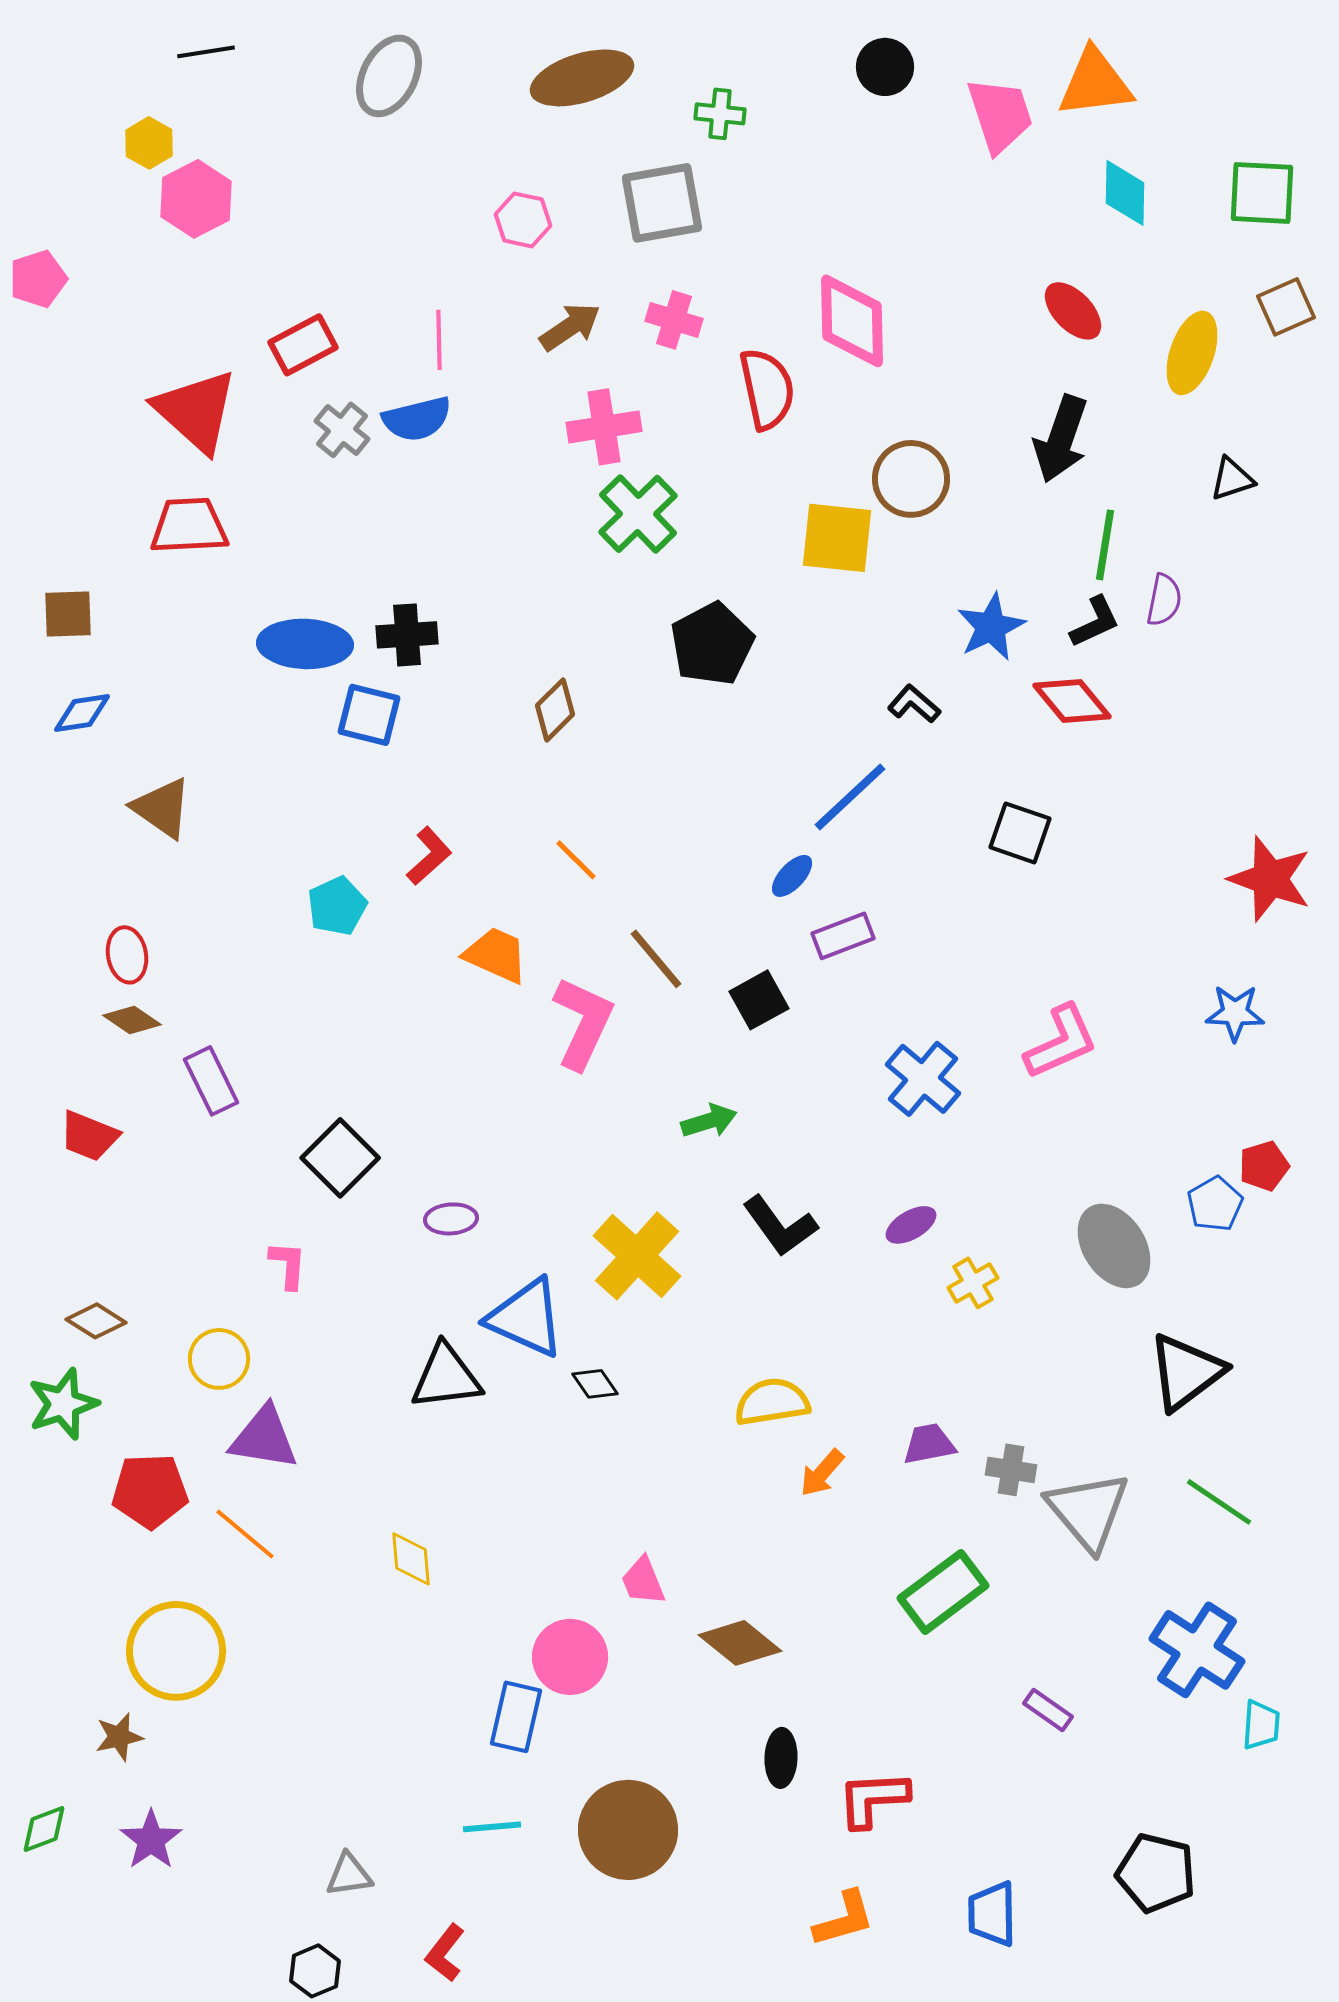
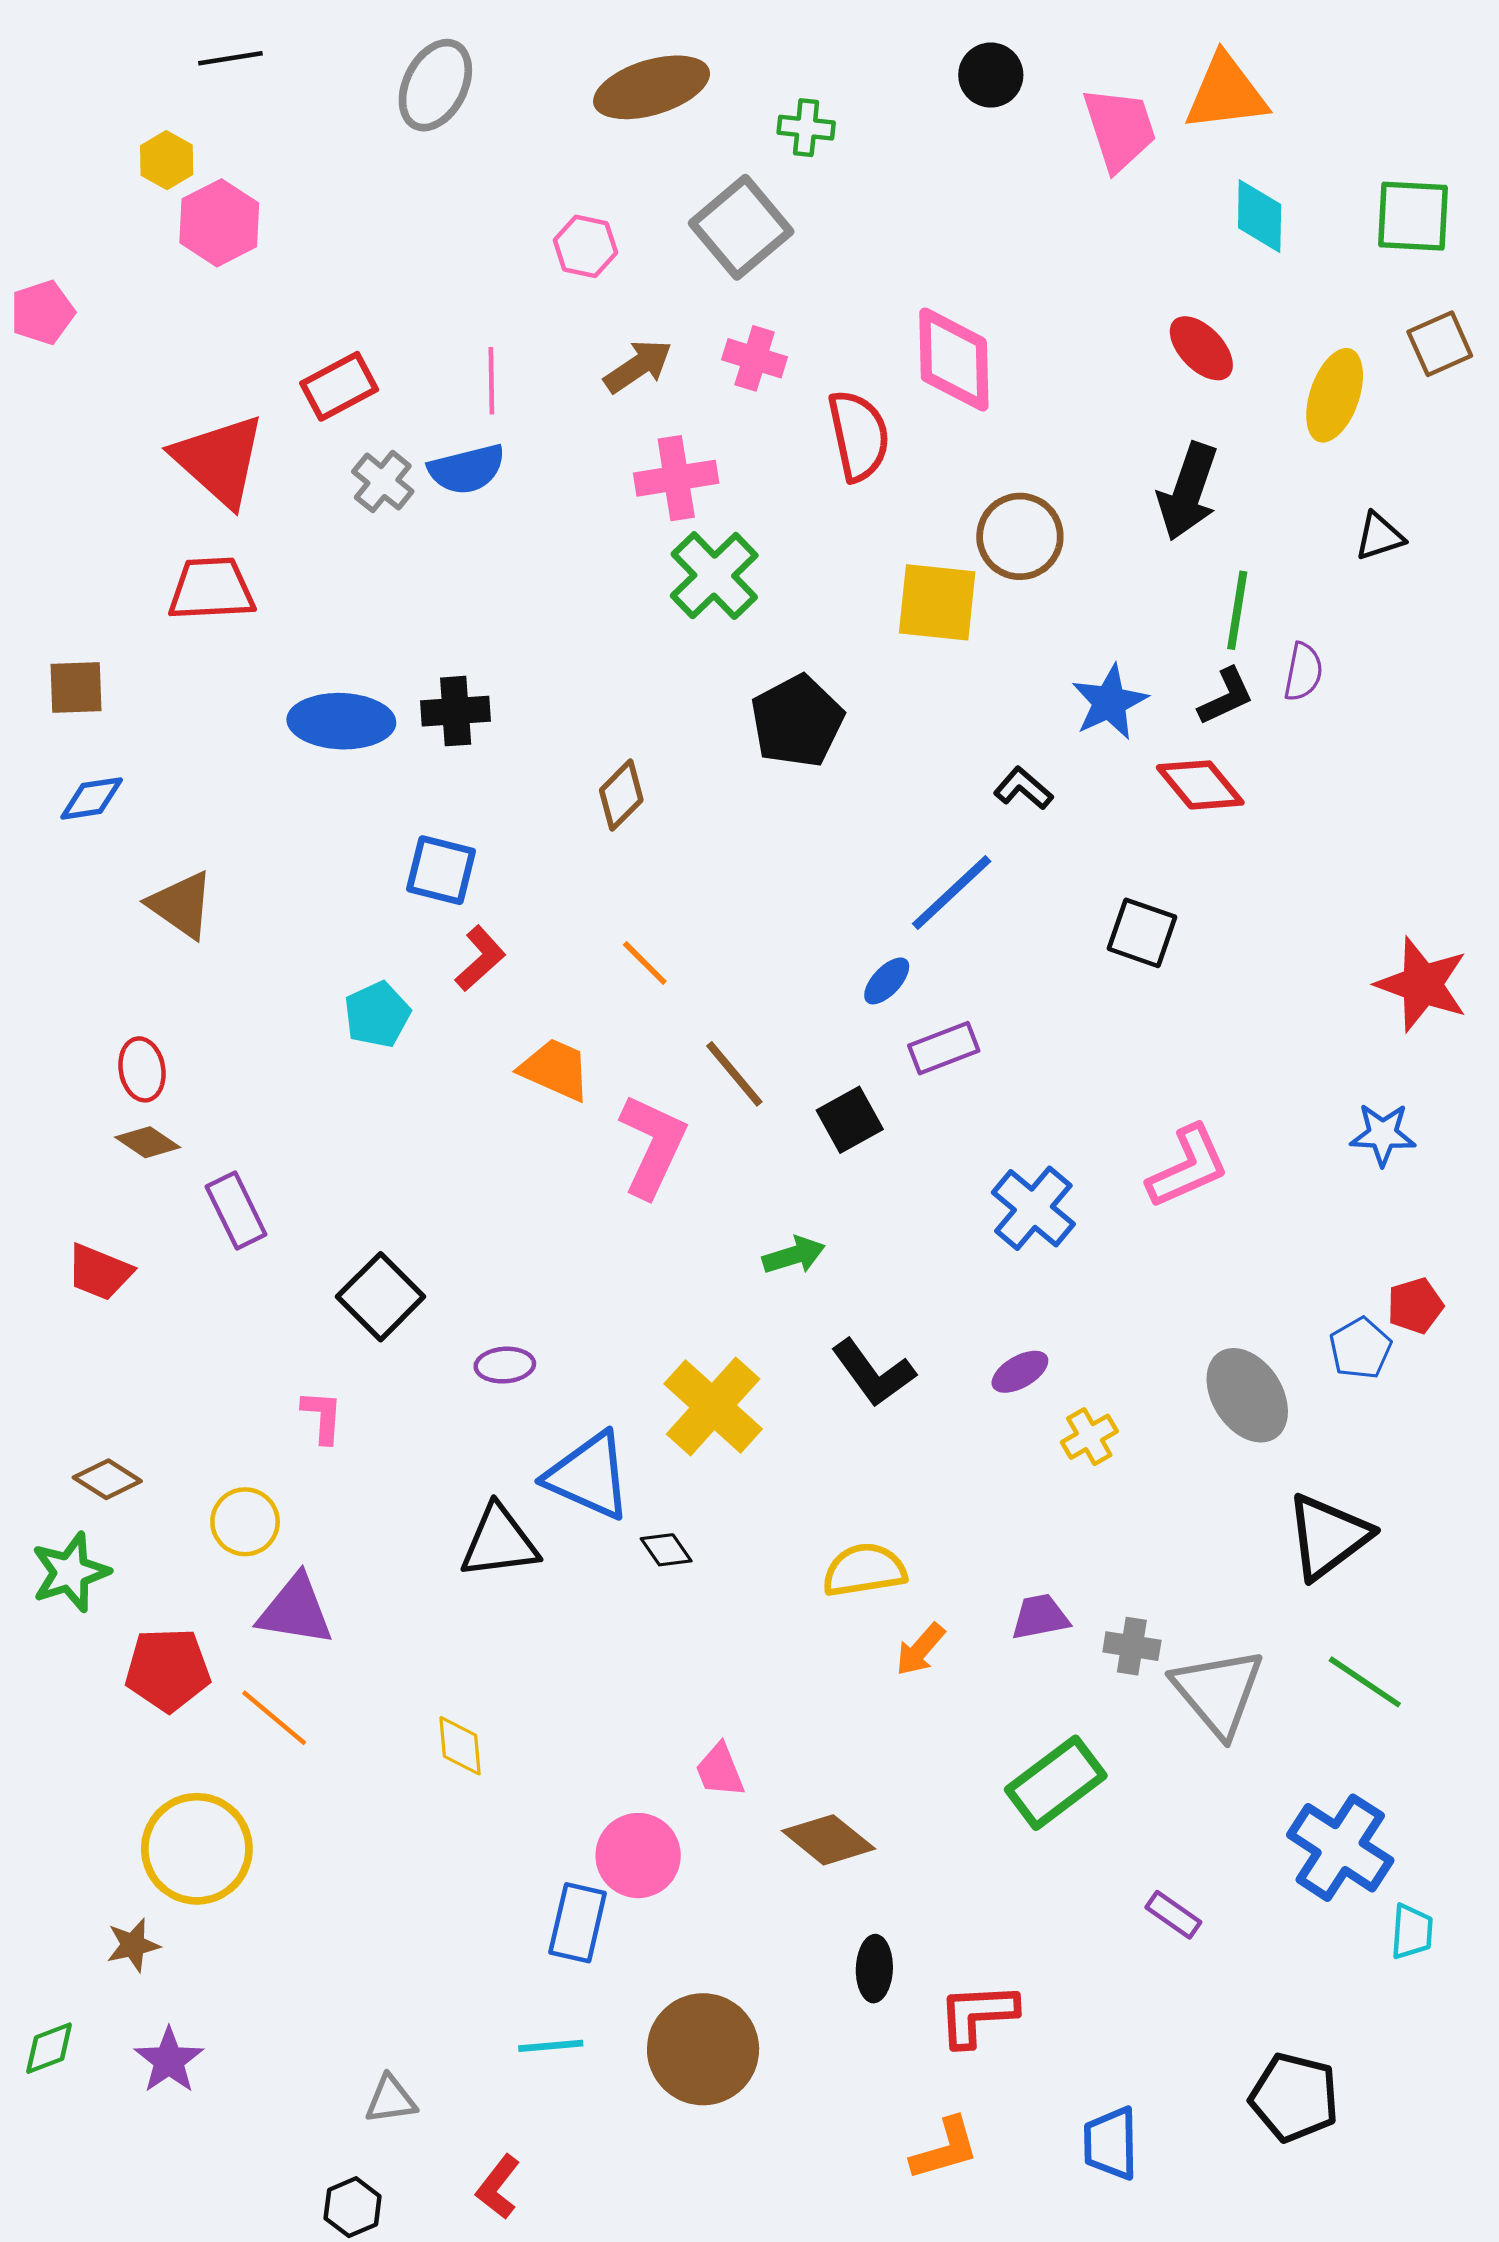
gray square: (662, 203) -> (741, 227), turned -30
blue square: (369, 715) -> (441, 870), moved

